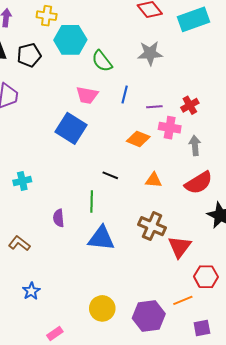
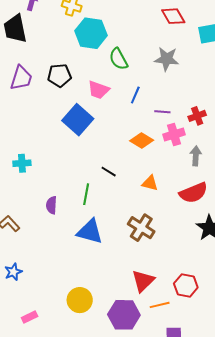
black pentagon: (29, 55) -> (59, 75), moved
pink cross: (170, 128) -> (174, 134), turned -35
red triangle: (180, 247) -> (143, 281), moved

